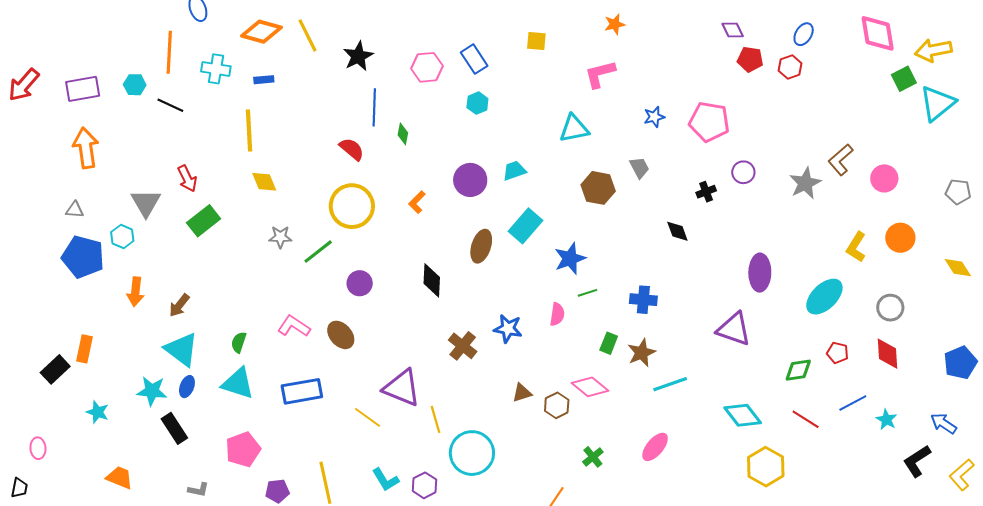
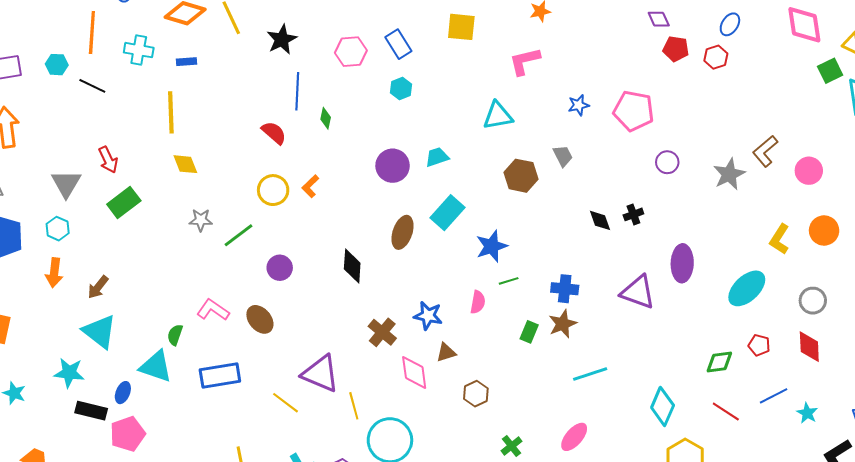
yellow square: (536, 41) -> (461, 27), size x1.4
black cross: (706, 192) -> (633, 214), moved
orange L-shape: (417, 202) -> (310, 186), moved
yellow circle: (352, 206) -> (273, 190), size x0.7
cyan hexagon: (122, 237) -> (58, 229), moved
purple triangle: (734, 329) -> (638, 292), moved
green semicircle: (239, 342) -> (175, 335), moved
brown star: (642, 353) -> (563, 324), moved
blue ellipse: (187, 387) -> (123, 393), moved
pink diamond: (590, 387) -> (414, 373), moved, turned 42
brown triangle: (522, 393) -> (446, 352), moved
cyan diamond: (743, 415) -> (663, 406), turned 60
black rectangle: (174, 428) -> (91, 411), turned -44
pink pentagon: (243, 449) -> (128, 434), moved

